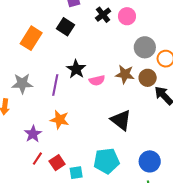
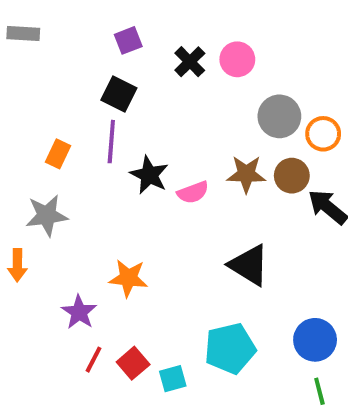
orange rectangle: (31, 38) -> (58, 154), moved, size x0.6
purple line: (55, 85) -> (111, 142), moved

